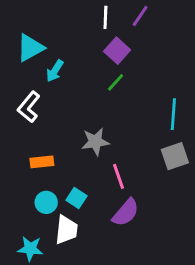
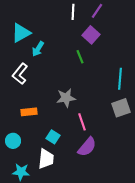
purple square: (117, 51) -> (91, 35), moved
green line: (116, 82) -> (80, 57), turned -64
cyan circle: (46, 202) -> (13, 141), moved

